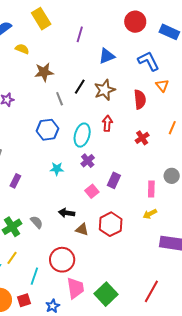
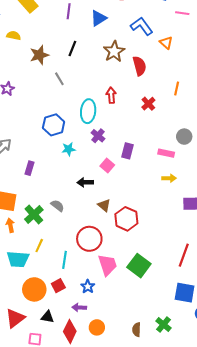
blue triangle: (107, 56) -> (98, 18), moved
orange triangle: (162, 86) -> (166, 43), moved
black line: (80, 87) -> (72, 48), moved
brown star: (105, 90) -> (114, 51), moved
blue hexagon: (47, 130) -> (54, 125), moved
pink rectangle: (151, 189) -> (166, 153), turned -70
black arrow: (67, 213) -> (85, 182), moved
yellow arrow: (150, 214) -> (169, 178), turned -144
red hexagon: (111, 224) -> (126, 219), moved
brown triangle: (82, 229) -> (104, 205), turned 32

